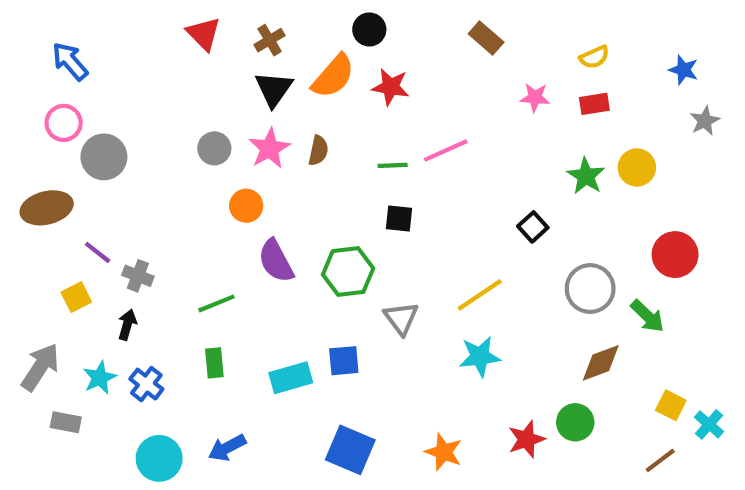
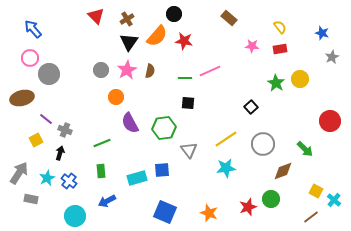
yellow semicircle: (594, 57) -> (280, 27), turned -104
red circle: (675, 255) -> (330, 121), moved
gray circle: (590, 289) -> (263, 144), moved
blue arrow: (227, 448) -> (107, 201), moved

